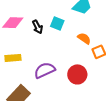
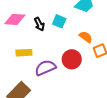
yellow rectangle: (13, 58) -> (24, 53), moved
red circle: (77, 74) -> (72, 59), moved

